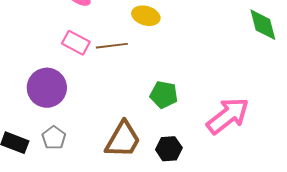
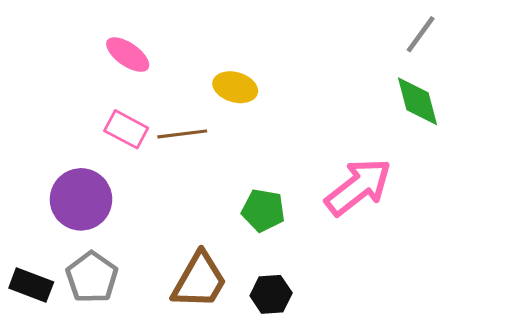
pink arrow: (228, 116) -> (358, 187), moved
gray pentagon: (54, 138) -> (92, 277), size x1.4

